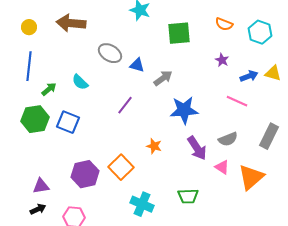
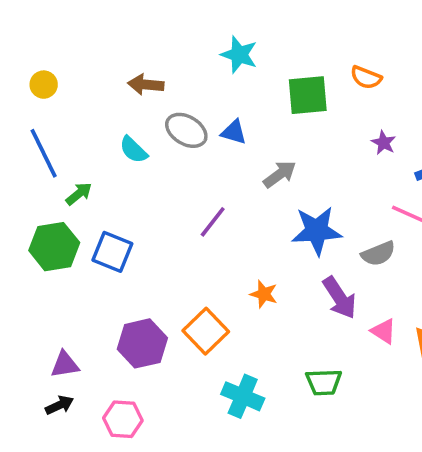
brown arrow: (71, 23) -> (146, 85), moved, size x0.7
orange semicircle: (224, 24) -> (366, 78), moved
blue triangle: (137, 65) -> (234, 132), moved
blue line: (29, 66) -> (44, 153), turned -32
cyan semicircle: (80, 82) -> (133, 150), moved
gray semicircle: (228, 139) -> (378, 254), moved

